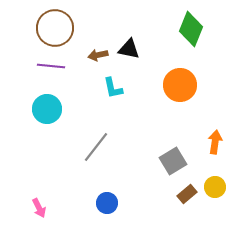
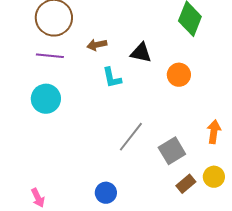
black triangle: (129, 49) -> (141, 53), moved
orange circle: (180, 85) -> (179, 75), size x0.7
gray line: (96, 147) -> (131, 137), moved

